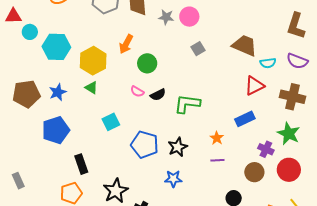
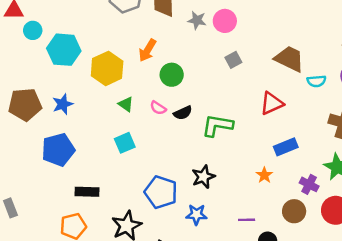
red triangle: (254, 86) -> (272, 103), moved
green triangle: (91, 88) -> (126, 104), moved
orange star: (217, 138) -> (264, 175), moved
blue pentagon: (145, 145) -> (161, 192), moved
purple line: (217, 160) -> (247, 220), moved
black rectangle: (81, 164) -> (87, 192), turned -72

